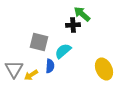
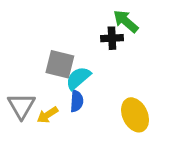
cyan semicircle: (63, 51) -> (78, 78), moved
yellow ellipse: (104, 69) -> (135, 115), moved

